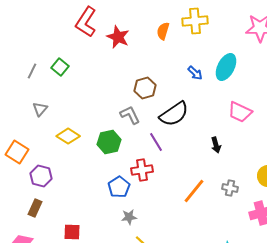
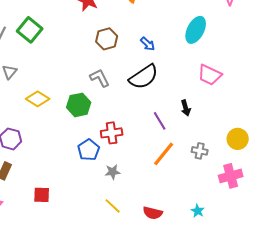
green square: (60, 67) -> (30, 30), size x1.4
blue arrow: (195, 73) -> (148, 44), moved
brown hexagon: (145, 88) -> (107, 39), moved
purple line: (156, 142) -> (160, 121), moved
gray star: (129, 217) -> (113, 172), moved

